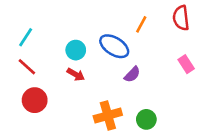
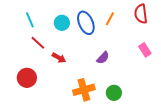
cyan line: (26, 37) -> (30, 20), moved, turned -56
blue ellipse: (114, 46) -> (86, 23), moved, turned 35
cyan circle: (76, 50) -> (62, 23), moved
red line: (27, 67) -> (38, 43), moved

